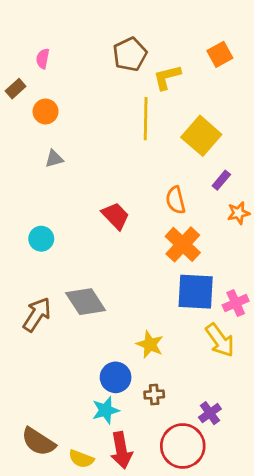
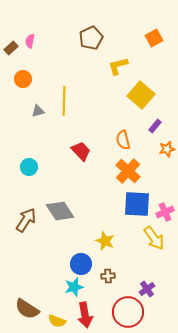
yellow L-shape: (167, 77) -> (118, 66), moved
brown rectangle: (16, 89) -> (11, 48), moved
orange circle: (46, 111) -> (23, 79), moved
yellow line: (146, 119) -> (64, 101), moved

